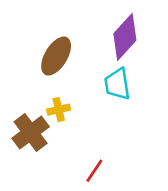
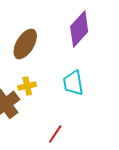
cyan trapezoid: (117, 84) -> (73, 83), moved

